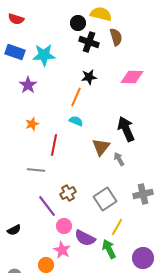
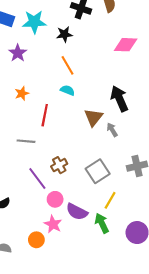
black star: (89, 77) -> (64, 34), moved
orange line: (76, 97) -> (68, 65), turned -54

